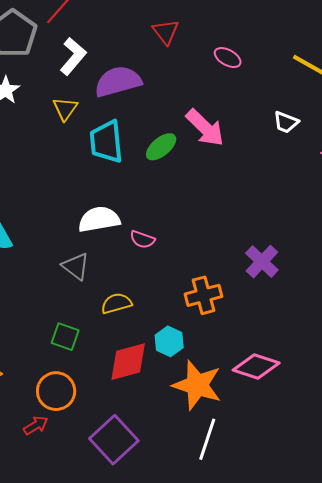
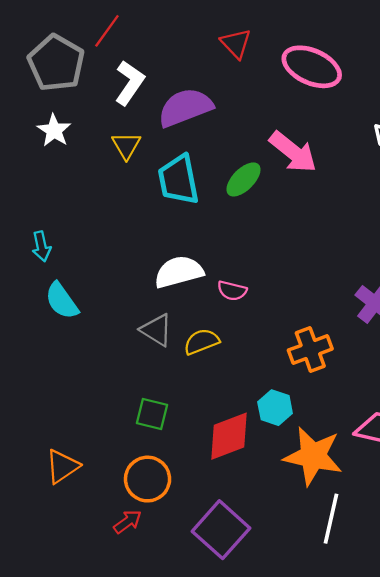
pink ellipse: (228, 58) -> (312, 67), size x1.8
yellow semicircle: (116, 303) -> (201, 342), moved

